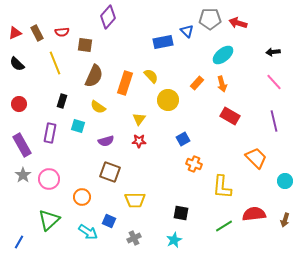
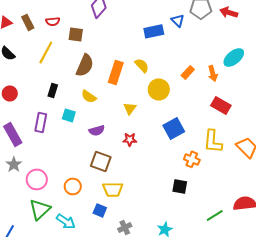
cyan ellipse: (223, 55) -> (234, 57), moved
yellow line: (55, 63) -> (46, 52), turned 50
blue square: (183, 139) -> (174, 128), size x1.5
red star: (139, 141) -> (130, 139), moved
orange cross: (194, 164) -> (192, 159), moved
pink circle: (49, 179) -> (37, 179), moved
yellow L-shape: (222, 187) -> (213, 141), moved
yellow trapezoid: (135, 200) -> (113, 189), moved
black square: (181, 213) -> (180, 186), moved
cyan arrow: (88, 232) -> (66, 221), moved

